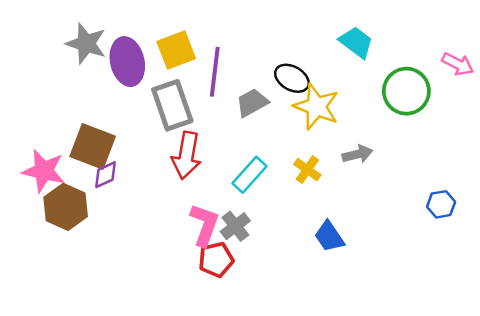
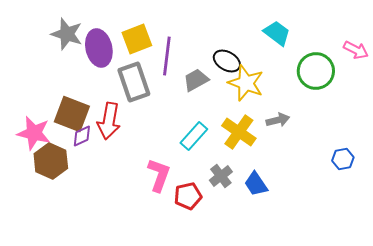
red arrow: (186, 155) -> (109, 121), moved
yellow cross: (307, 170) -> (239, 132), size x1.6
gray cross: (235, 226) -> (221, 176), moved
red pentagon: (216, 260) -> (188, 196), moved

